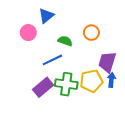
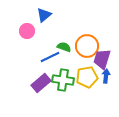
orange circle: (91, 33) -> (87, 46), moved, size x1.5
green semicircle: (65, 41) -> (64, 47), moved

